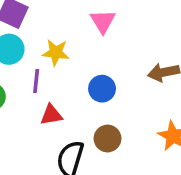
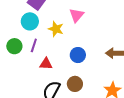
pink triangle: (103, 21) -> (77, 15), moved
purple line: (36, 81) -> (34, 45), moved

